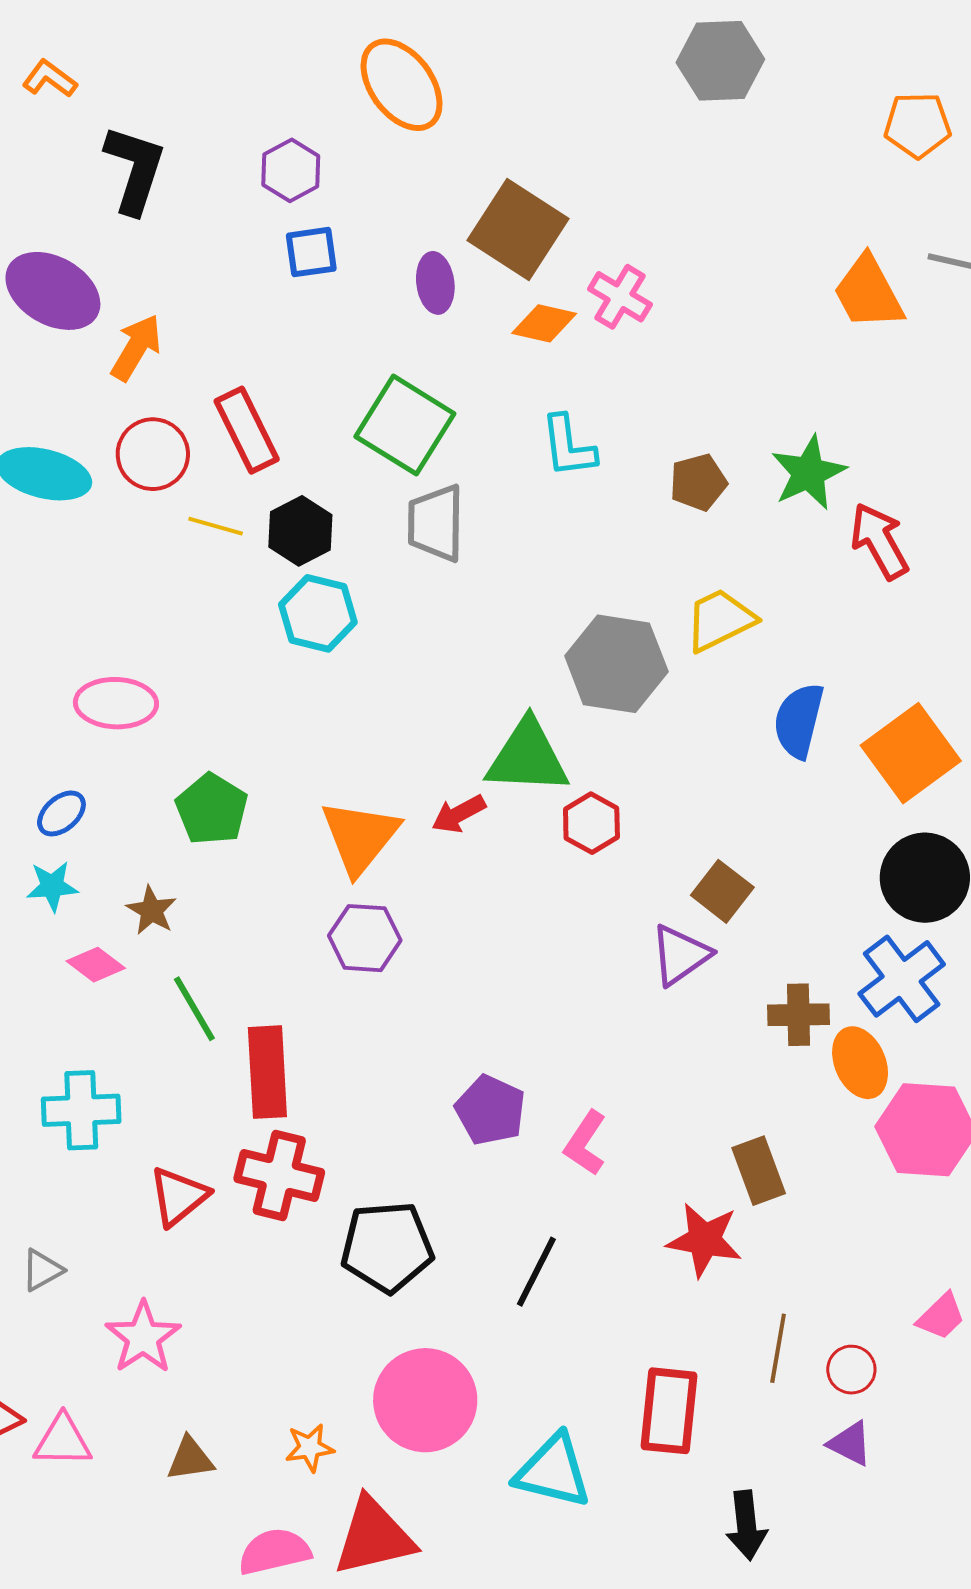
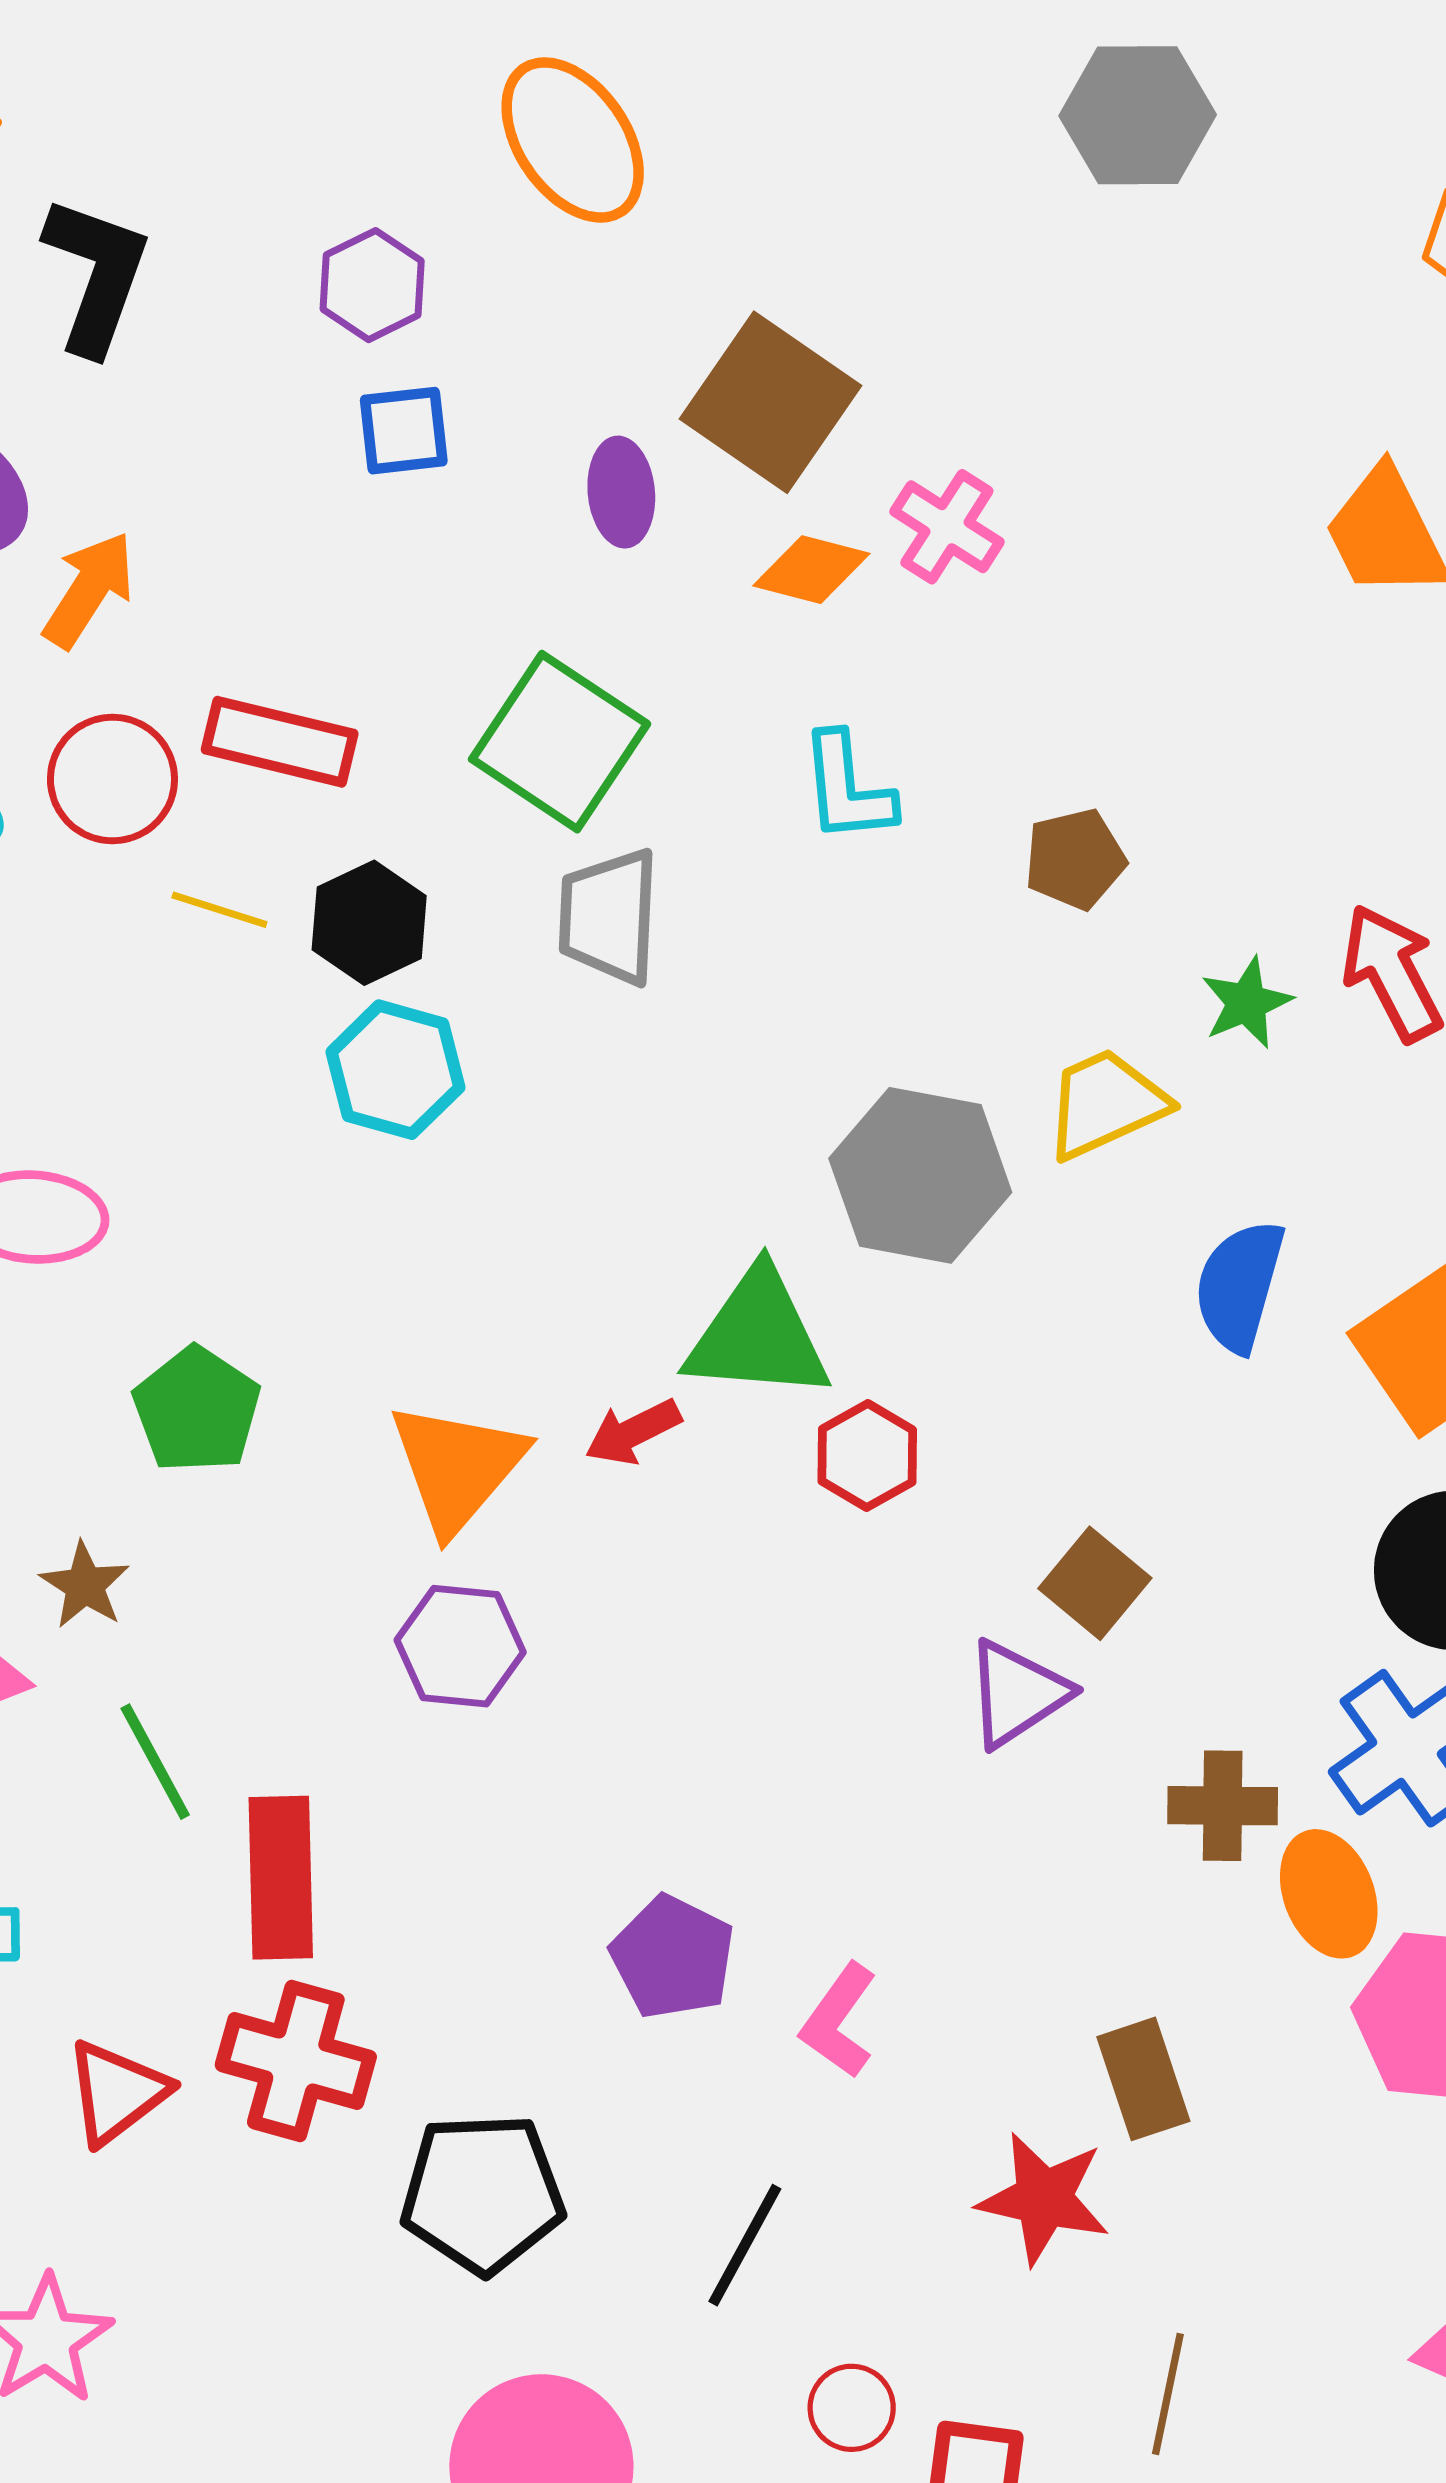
red rectangle: (247, 430) -> (280, 742), turned -52
green star: (809, 473) -> (1247, 1003), moved, size x0.7
red circle: (851, 1370) -> (852, 2408), moved

